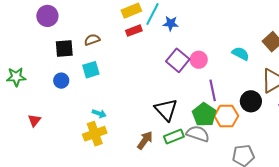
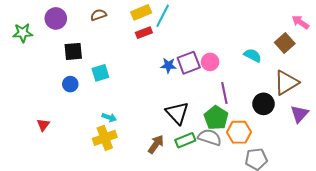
blue star: (171, 23) -> (168, 65), moved
brown semicircle: (92, 40) -> (98, 15), moved
purple square: (178, 60) -> (189, 63), turned 30
green star: (16, 77) -> (23, 33), moved
orange hexagon: (226, 116) -> (239, 132), moved

